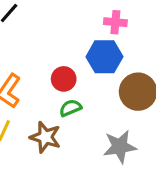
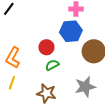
brown star: (45, 137) -> (46, 93), moved

